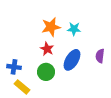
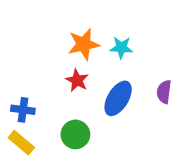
green circle: (46, 72) -> (75, 134), moved
yellow rectangle: (22, 87) -> (21, 143), moved

